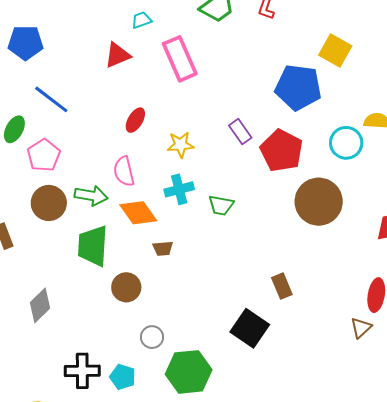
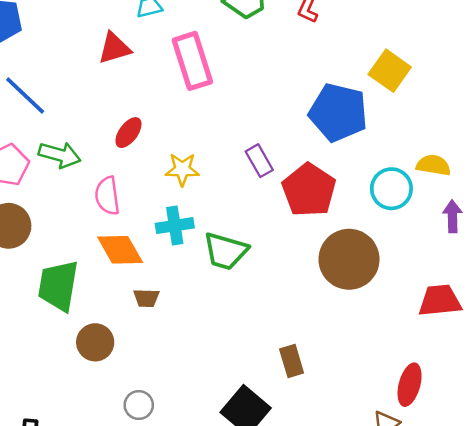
green arrow: (91, 196) -> (60, 155), moved
green trapezoid: (221, 205) -> (225, 251), size x1.4
gray circle: (152, 337) -> (139, 405), moved

